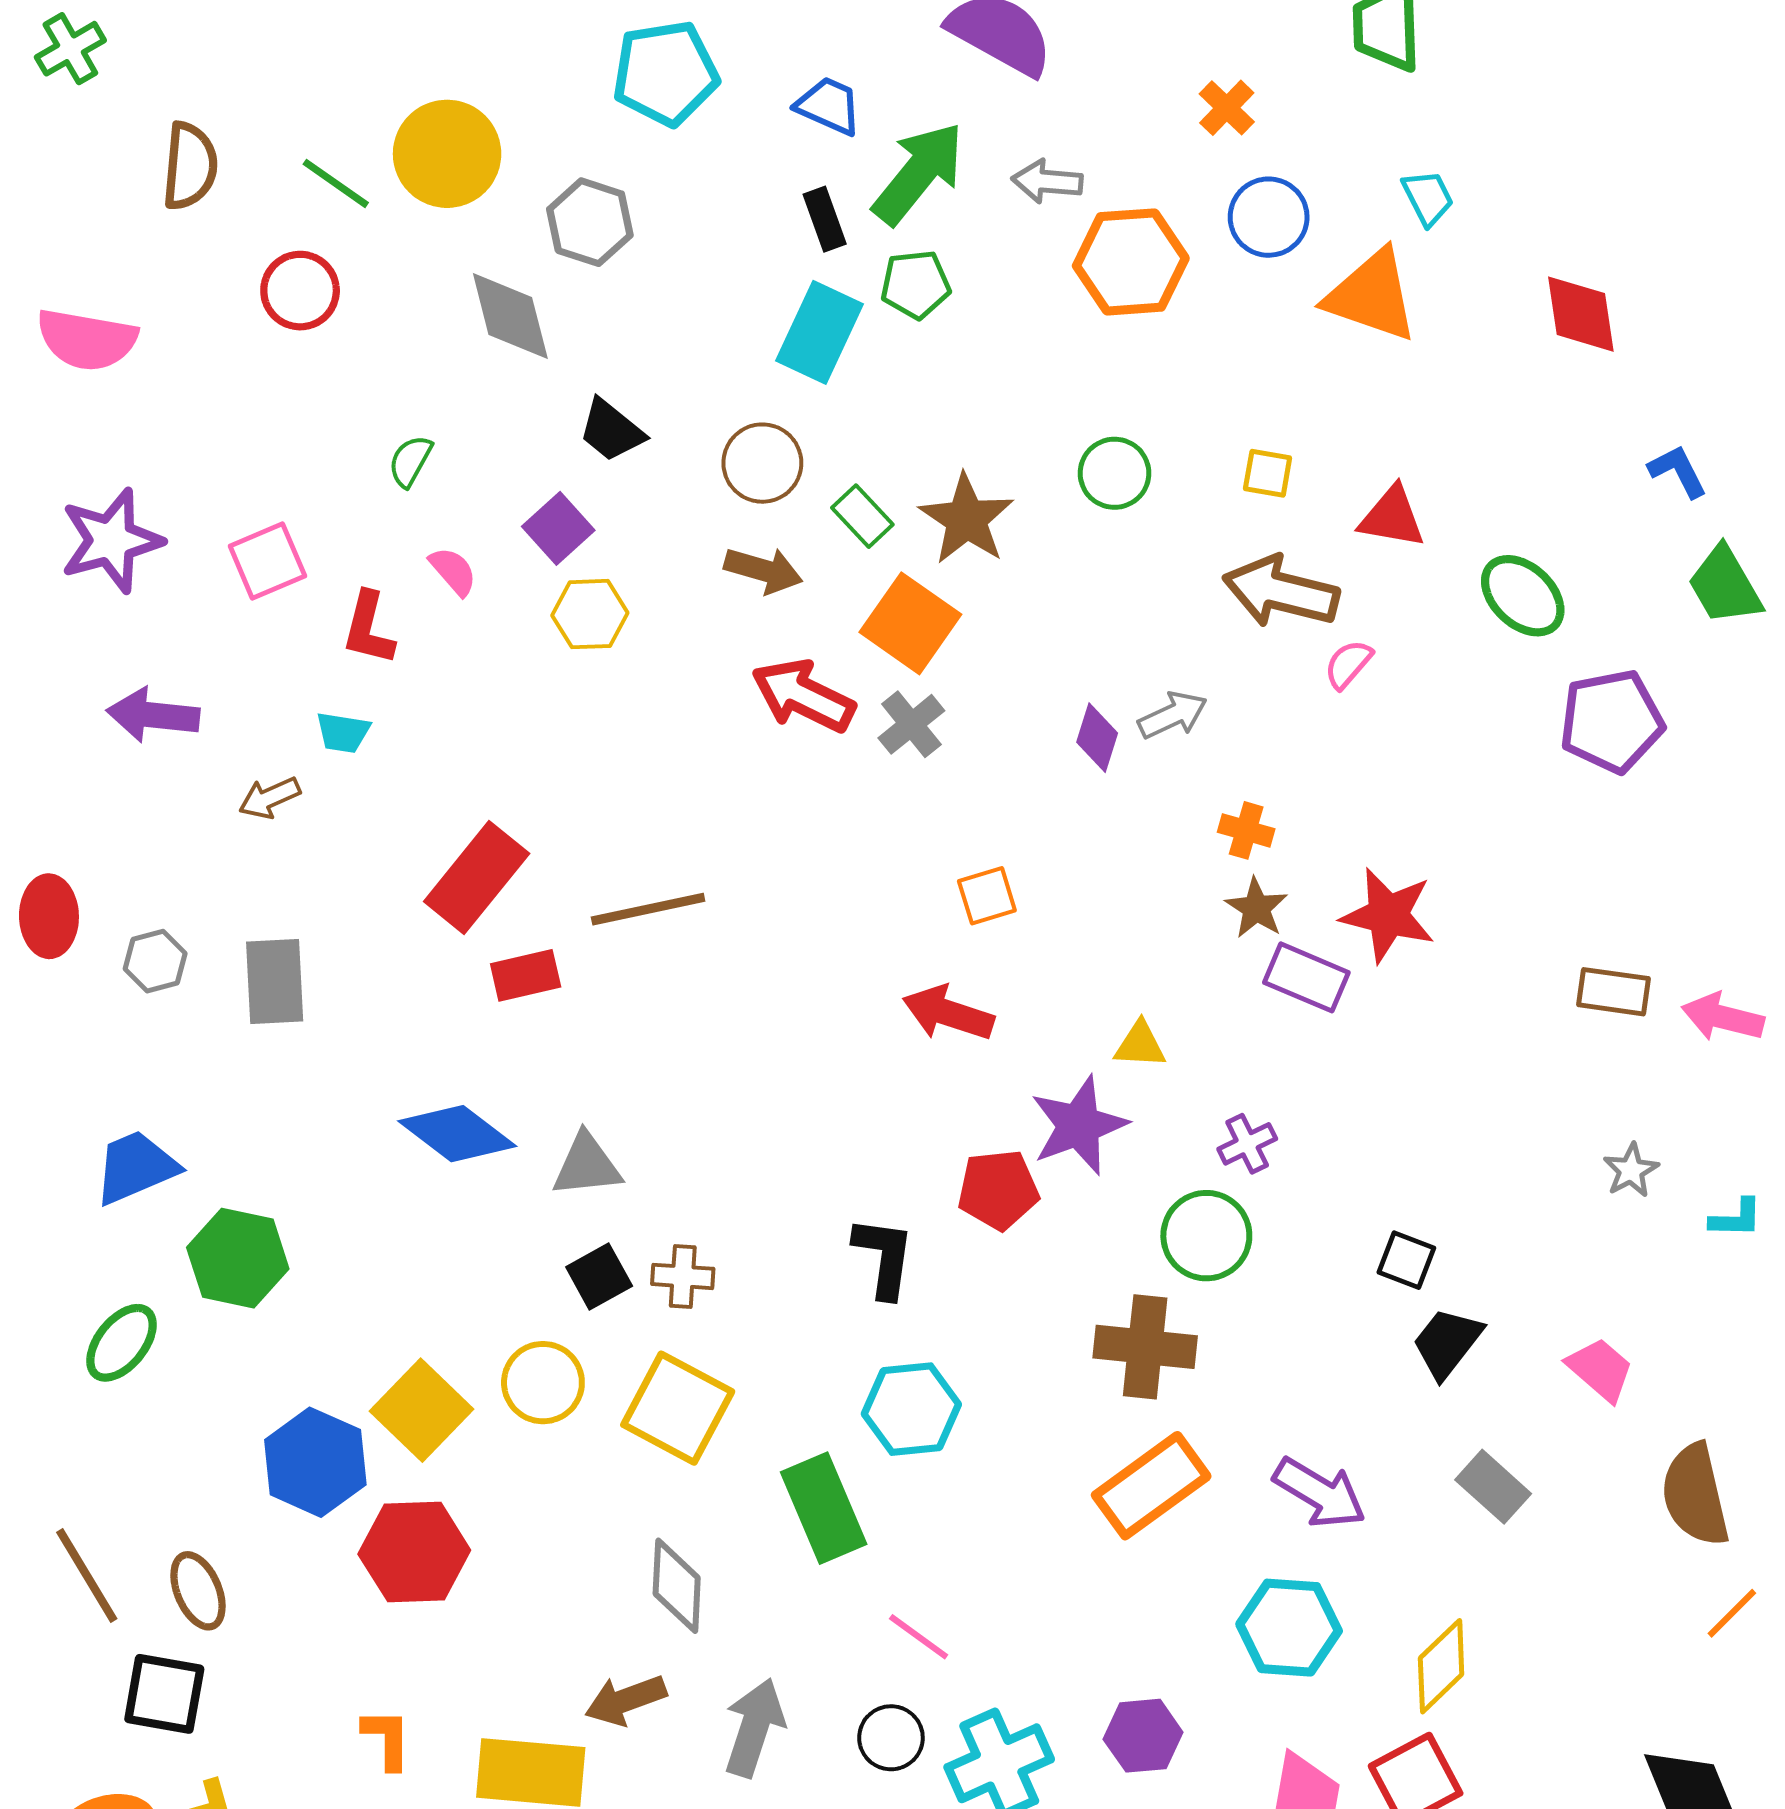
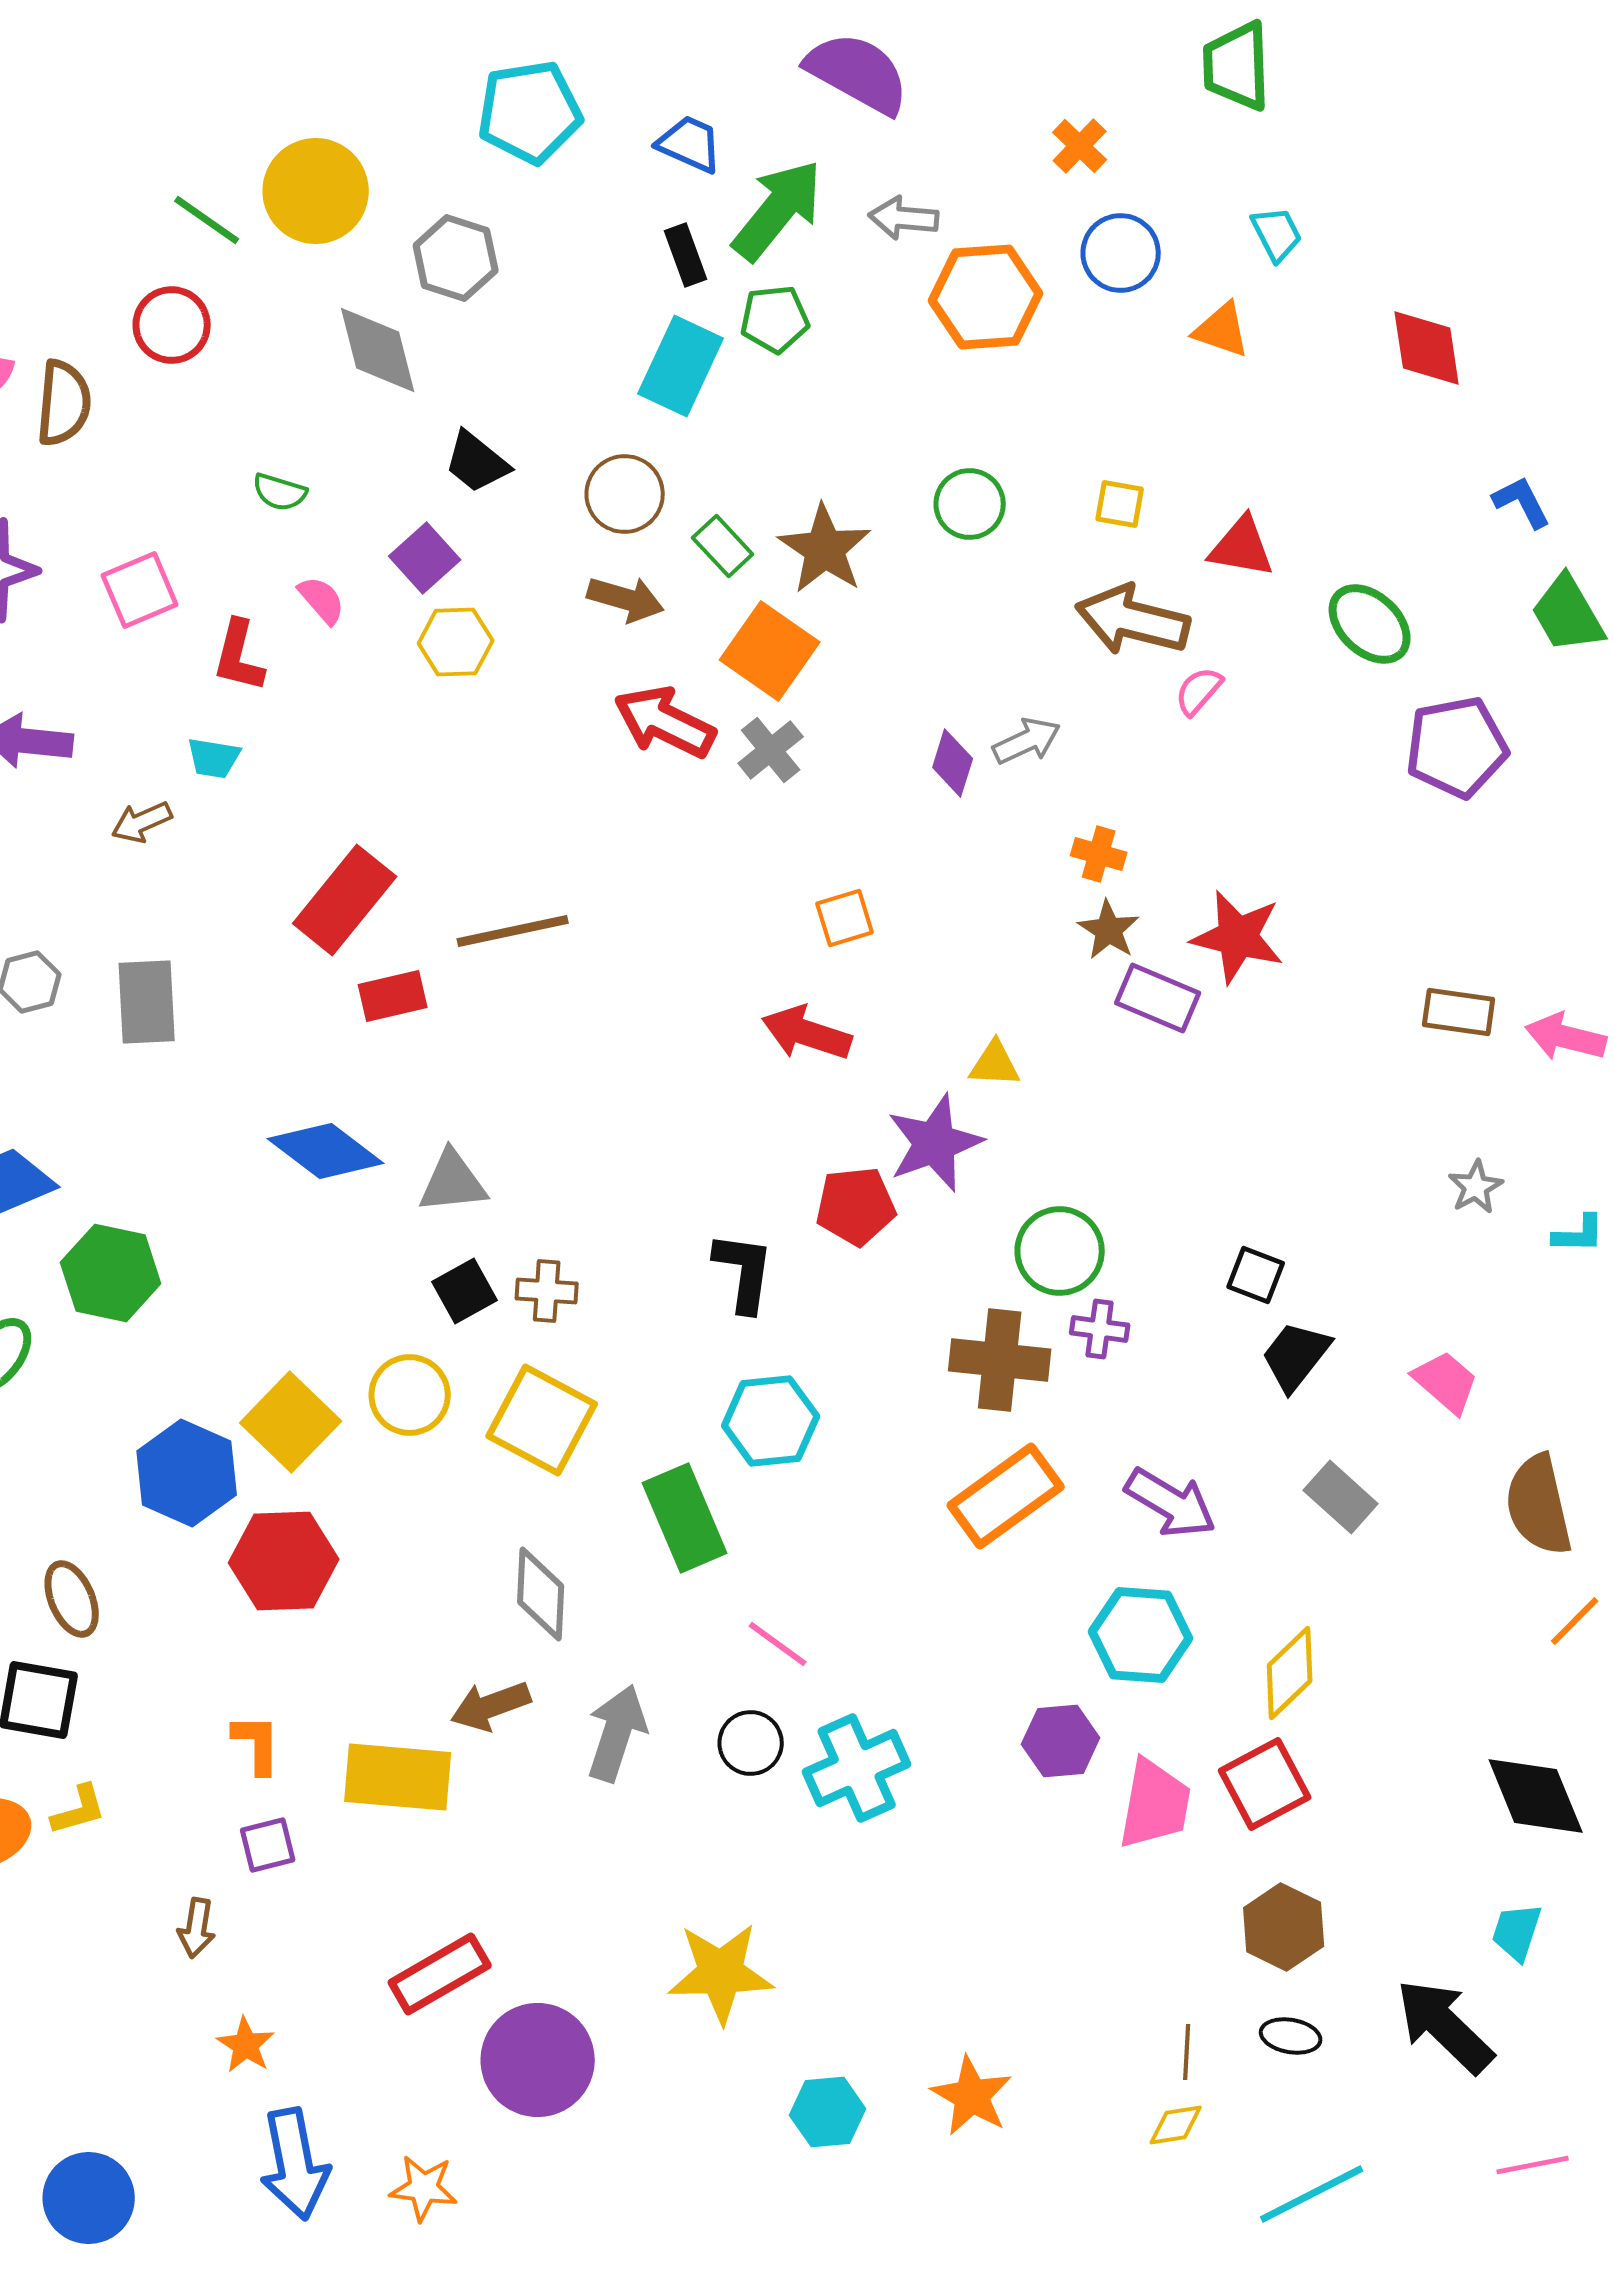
brown semicircle: (190, 166) -> (64, 403), moved
orange triangle: (1372, 296) -> (1222, 330), size x0.6
green semicircle: (410, 461) -> (280, 492), turned -102
purple cross: (1247, 1144) -> (1100, 1329), moved, turned 34
purple hexagon: (1143, 1736) -> (1061, 1741), moved

